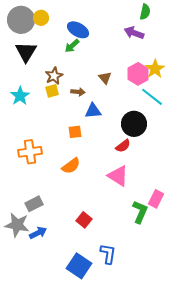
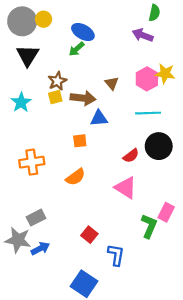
yellow star: (155, 69) -> (165, 74), turned -30
brown arrow: (78, 92) -> (83, 98), size x1.6
cyan line: (152, 97) -> (148, 113), moved, turned -40
black circle: (134, 124) -> (159, 146), moved
blue L-shape: (108, 254) -> (116, 255), moved

